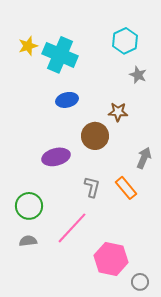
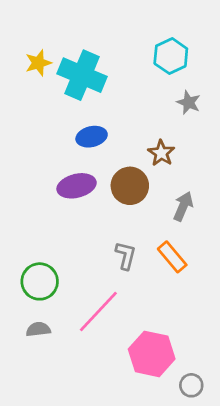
brown star: (118, 112) -> (161, 153), turned 30
purple ellipse: (56, 157) -> (77, 186), moved
gray arrow: (144, 158) -> (183, 206), moved

